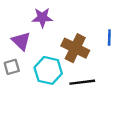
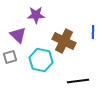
black line: (82, 82) -> (78, 81), moved

